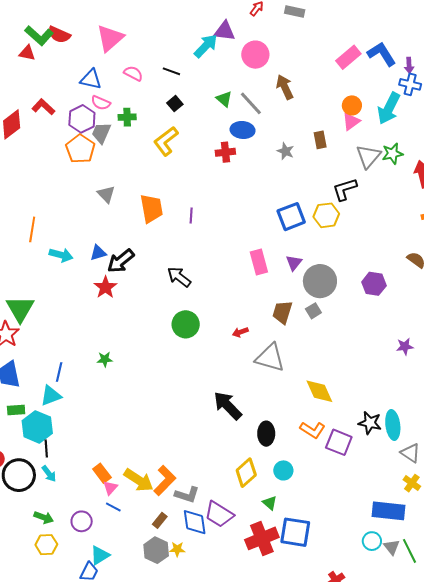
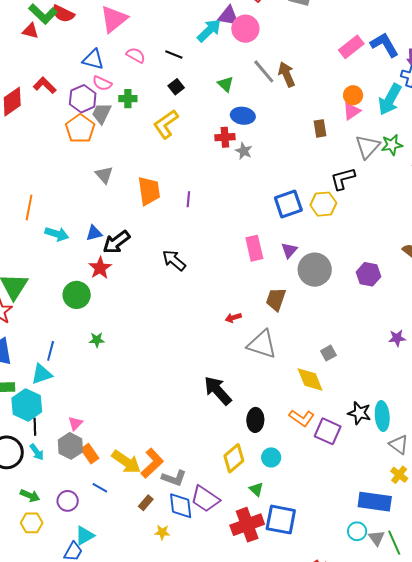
pink circle: (255, 55) -> (245, 29), moved
gray line: (251, 103) -> (264, 71), moved
gray star: (286, 151) -> (244, 151), moved
gray square: (313, 311) -> (328, 353), moved
green circle: (186, 324) -> (77, 295), moved
pink triangle: (110, 488) -> (75, 423), moved
gray hexagon: (156, 550) -> (70, 446), moved

